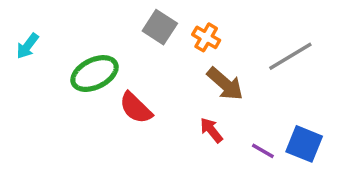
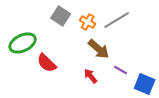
gray line: (290, 56) -> (117, 20), moved
purple line: (263, 151) -> (121, 70), moved

